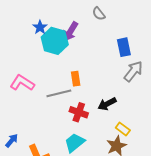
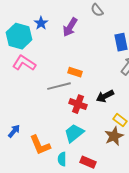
cyan hexagon: (55, 41) -> (19, 36), moved
orange rectangle: (76, 79) -> (75, 72), turned -64
pink L-shape: (22, 83) -> (24, 63), moved

